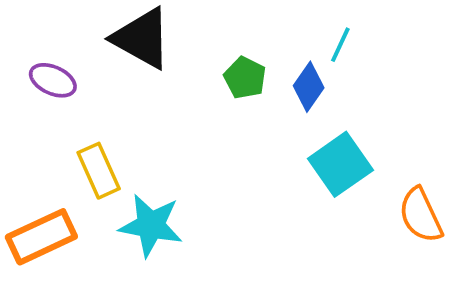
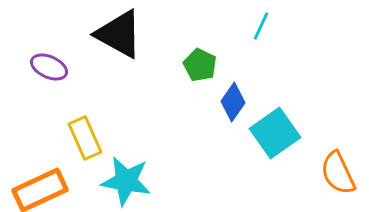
cyan line: (340, 45) -> (261, 26), moved
blue diamond: (309, 87) -> (233, 102), moved

